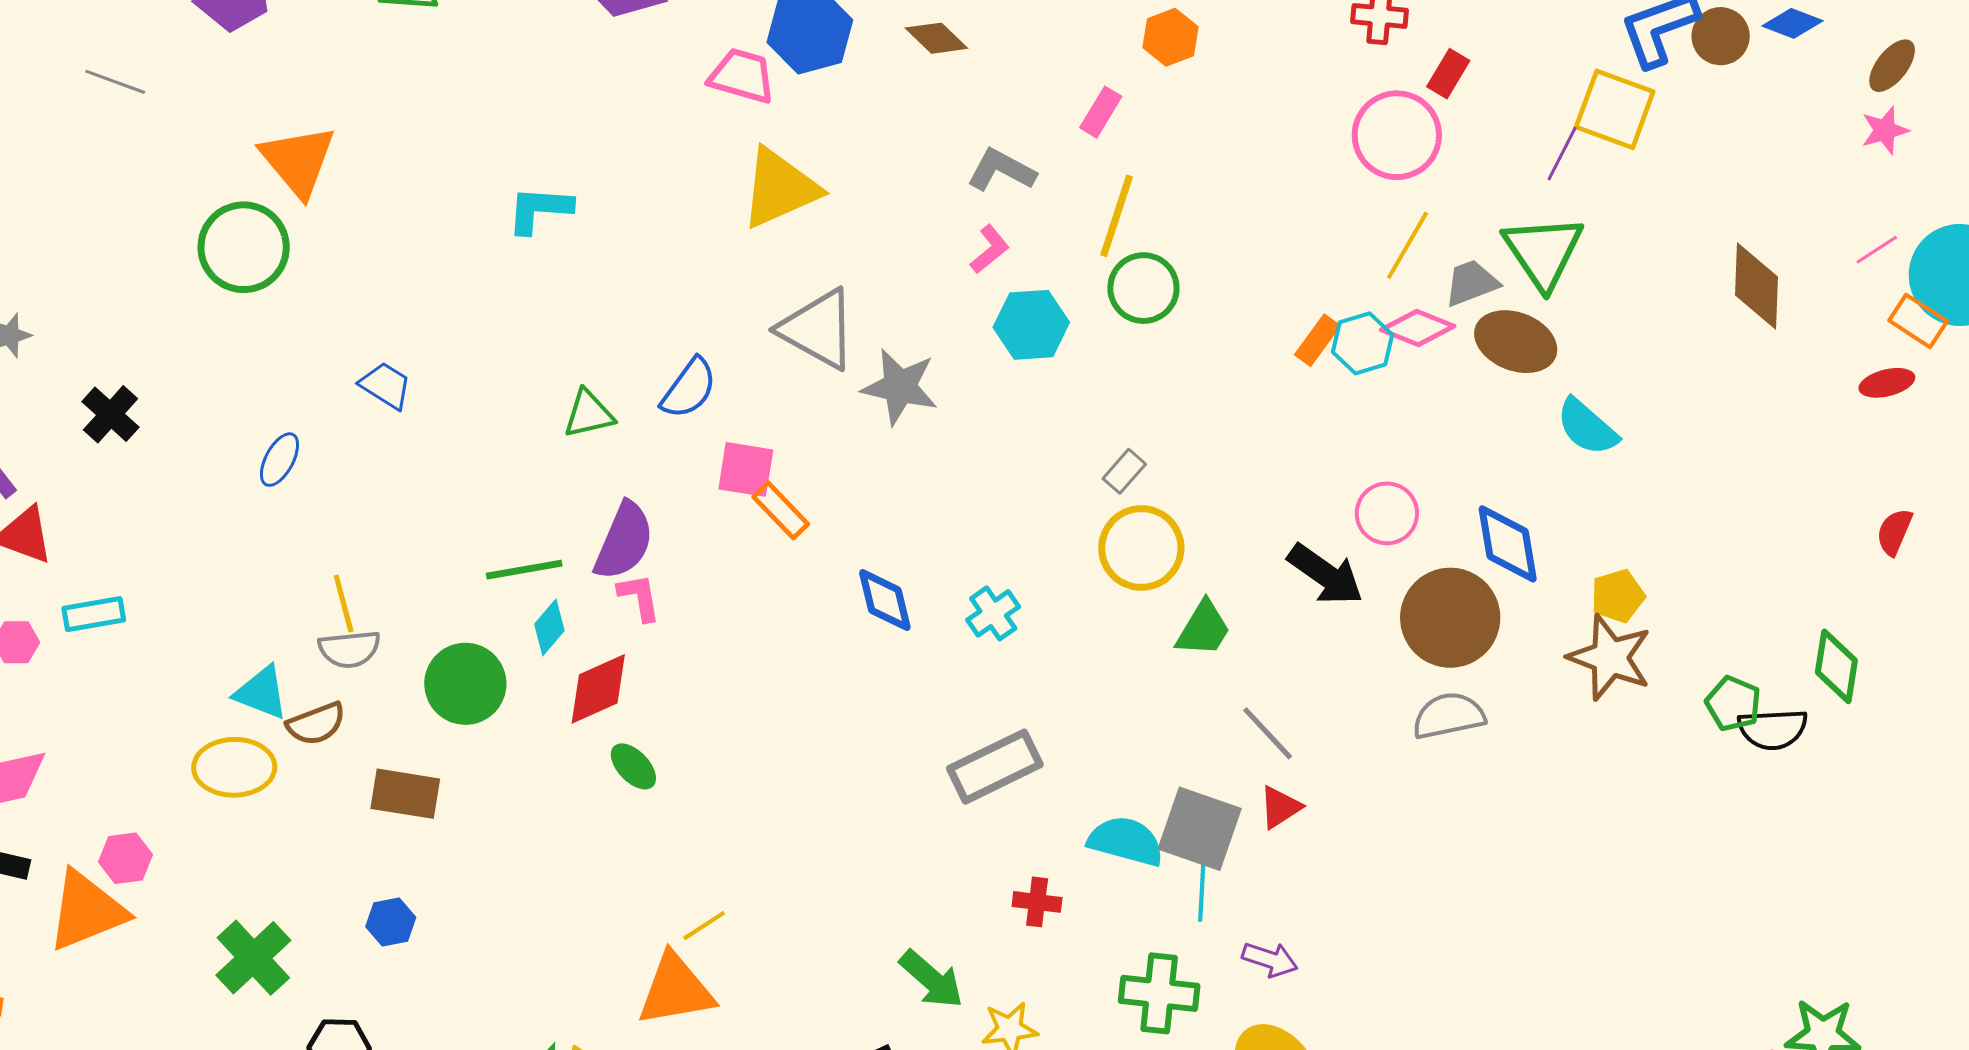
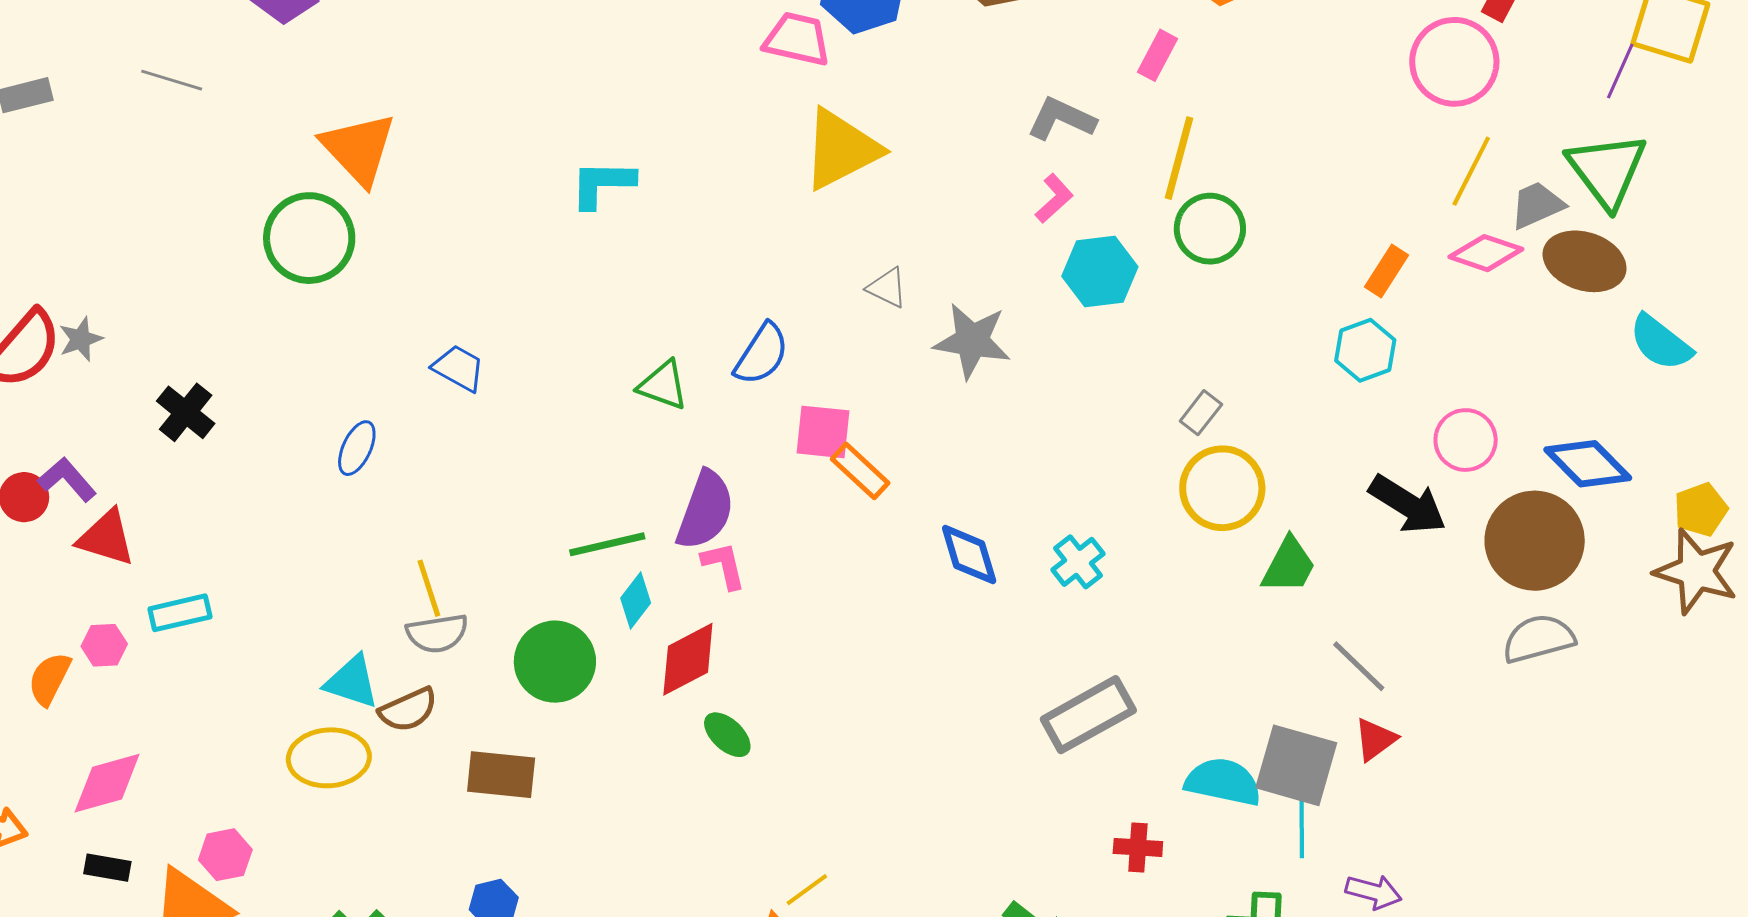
gray triangle: (818, 329) -> (887, 288), size x0.5
cyan hexagon: (1362, 343) -> (1365, 350), moved
green triangle: (589, 414) -> (663, 385), turned 36
blue diamond: (1508, 544) -> (1588, 464), turned -32

